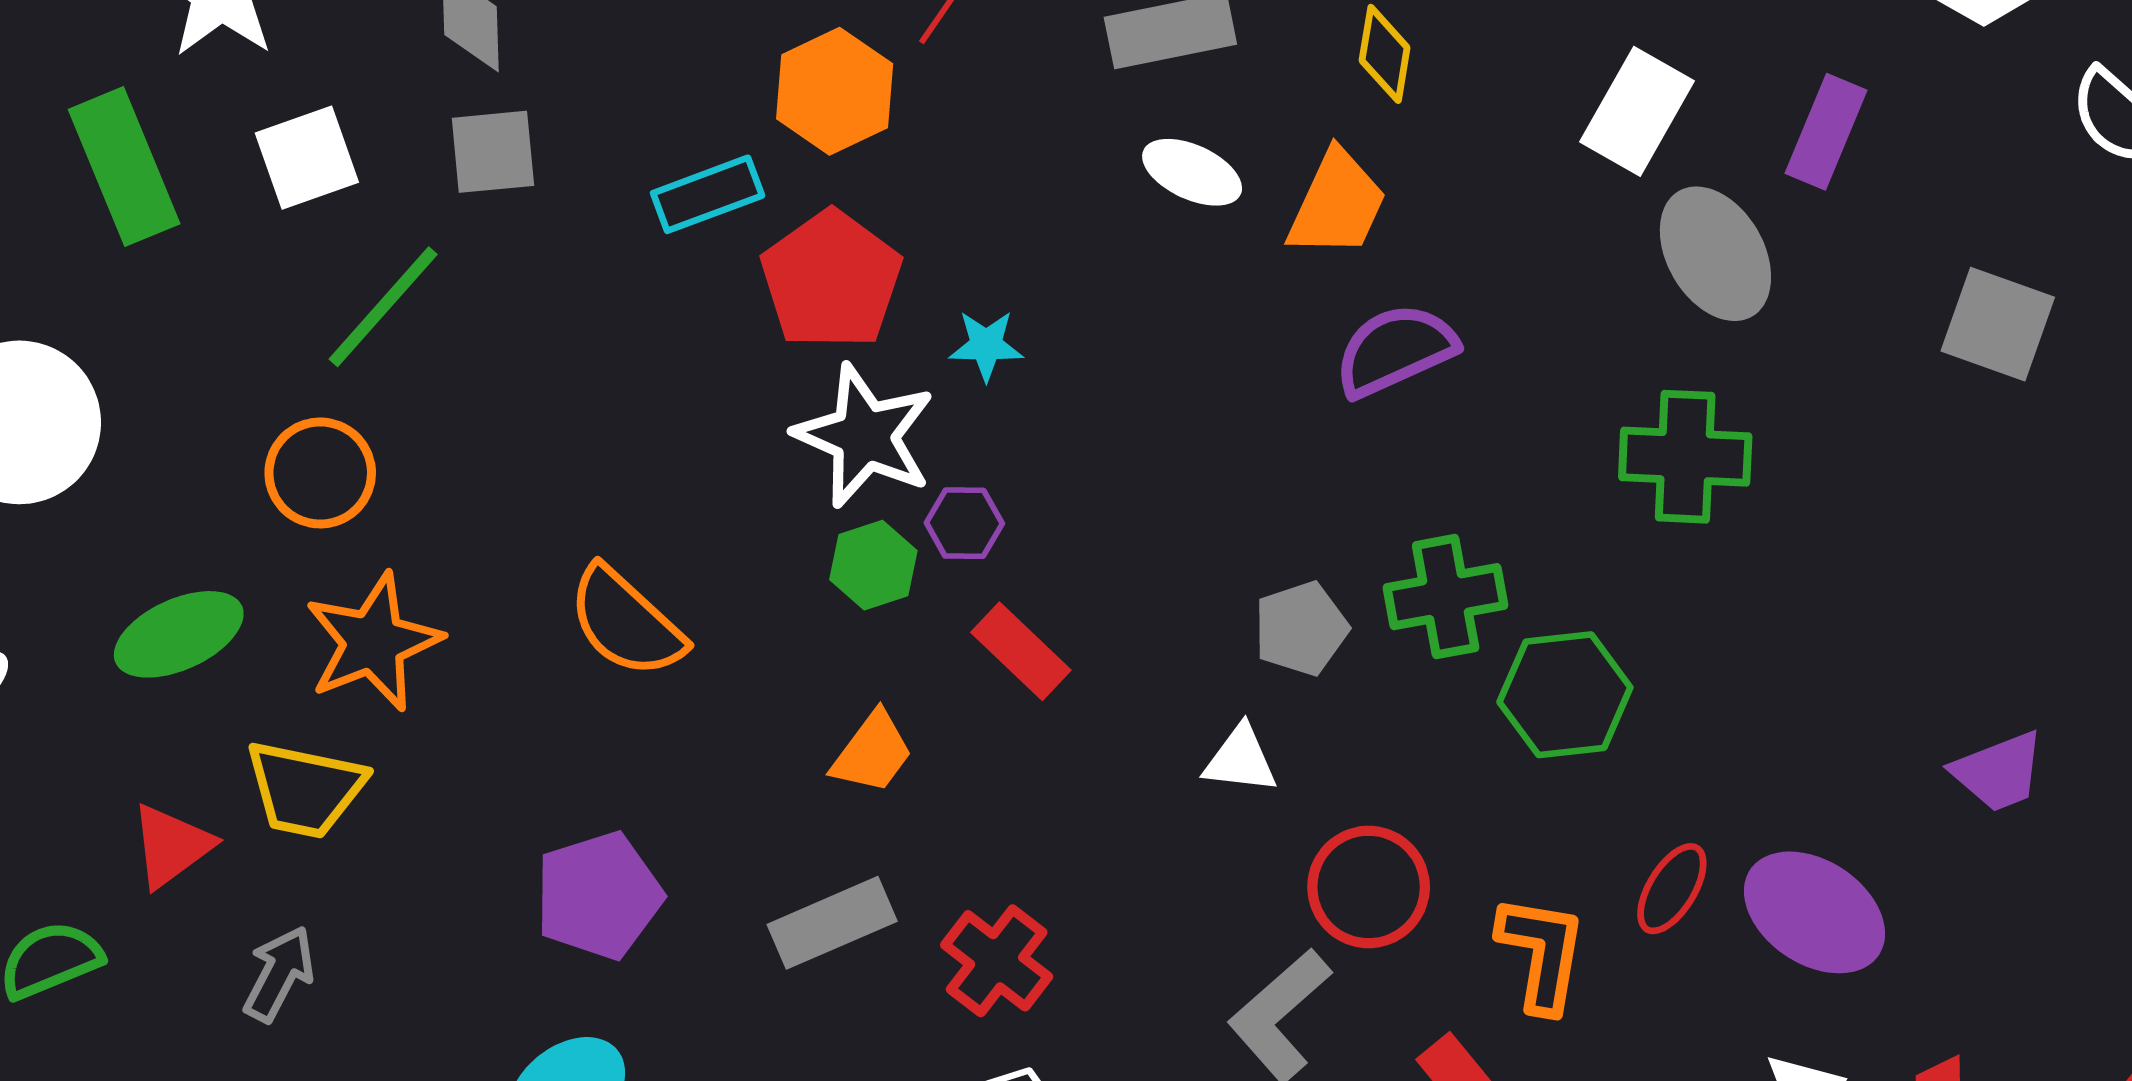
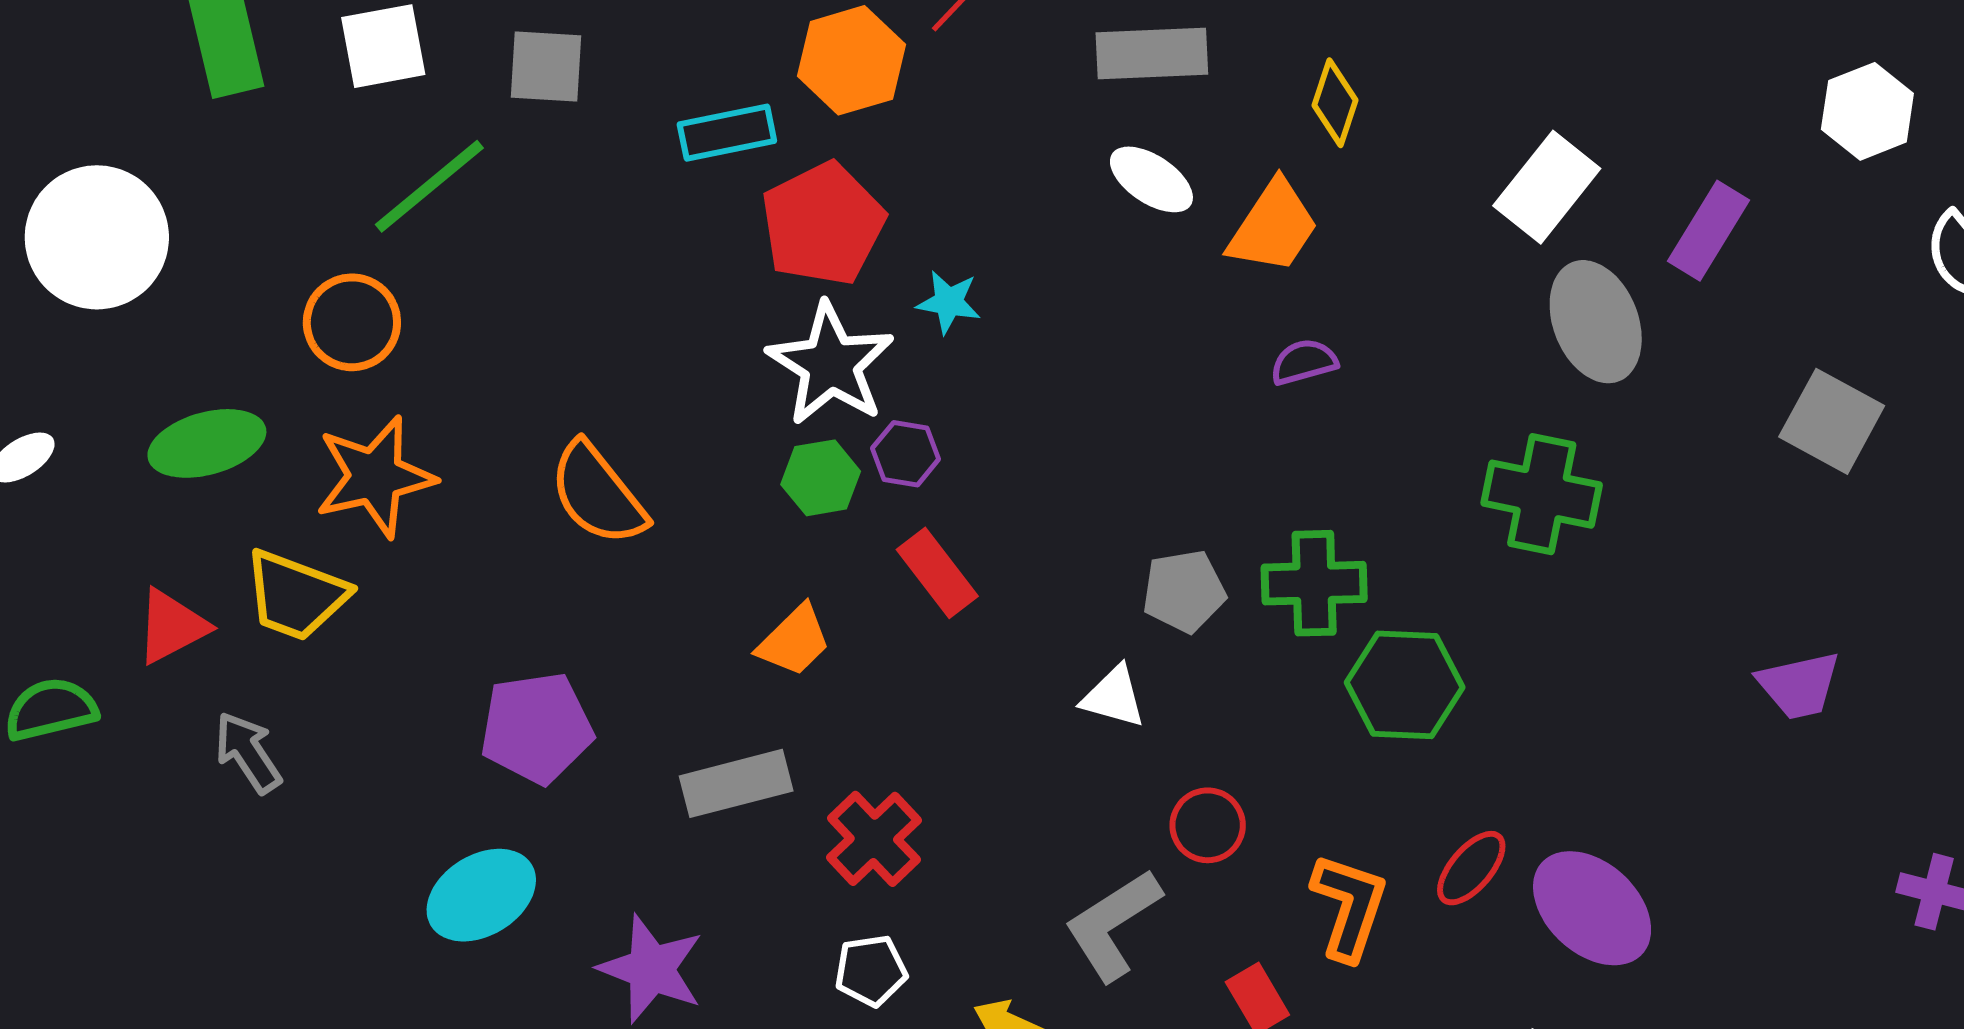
purple semicircle: (1395, 350) -> (1304, 362), size x0.6
purple trapezoid: (1998, 772) -> (1799, 685), moved
red circle: (1369, 887) -> (1208, 825), size x0.7
gray arrow: (279, 974) -> (248, 752), turned -70

